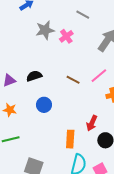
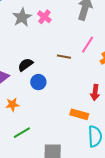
blue circle: (44, 105) -> (38, 82), moved
orange rectangle: (70, 139) -> (79, 114), turned -60

